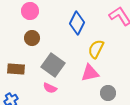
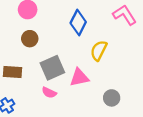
gray square: (53, 65) -> (52, 68), turned 30
pink triangle: (90, 73) -> (79, 77), moved

